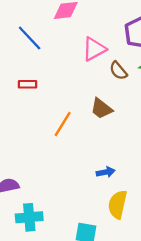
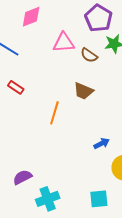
pink triangle: (94, 49) -> (64, 43), turned 40
red rectangle: (28, 84) -> (16, 87), turned 49

